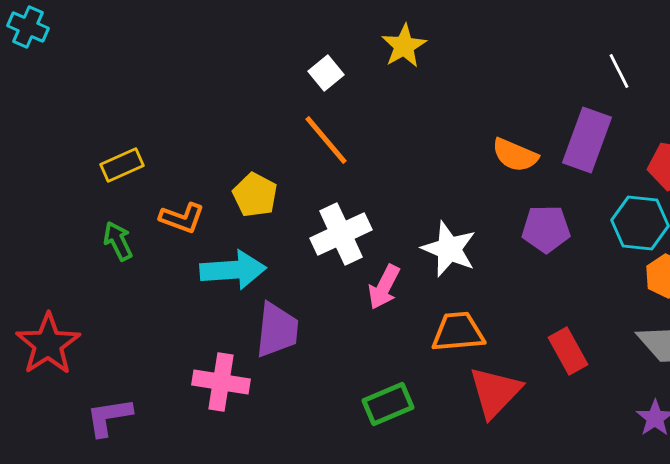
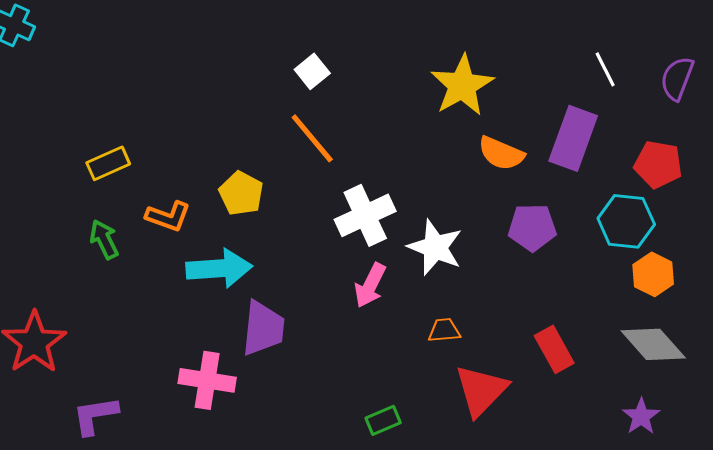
yellow star: (404, 46) -> (462, 85), moved, size x1.4
white cross: (341, 234) -> (365, 215), moved
orange trapezoid: (458, 332) -> (444, 330), size x0.6
green rectangle: (388, 404) -> (383, 420), moved, size x0.7

